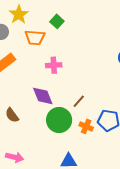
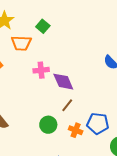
purple diamond: (43, 96) -> (63, 82), moved
green circle: (59, 120) -> (48, 125), size x0.7

